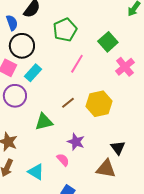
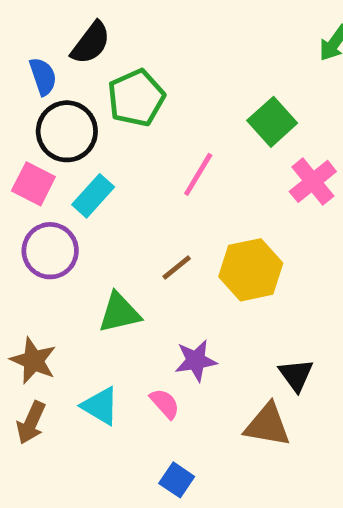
green pentagon: (65, 30) -> (136, 98), moved
purple star: (76, 142) -> (196, 361), turned -30
cyan triangle: (36, 172) -> (100, 406), moved

